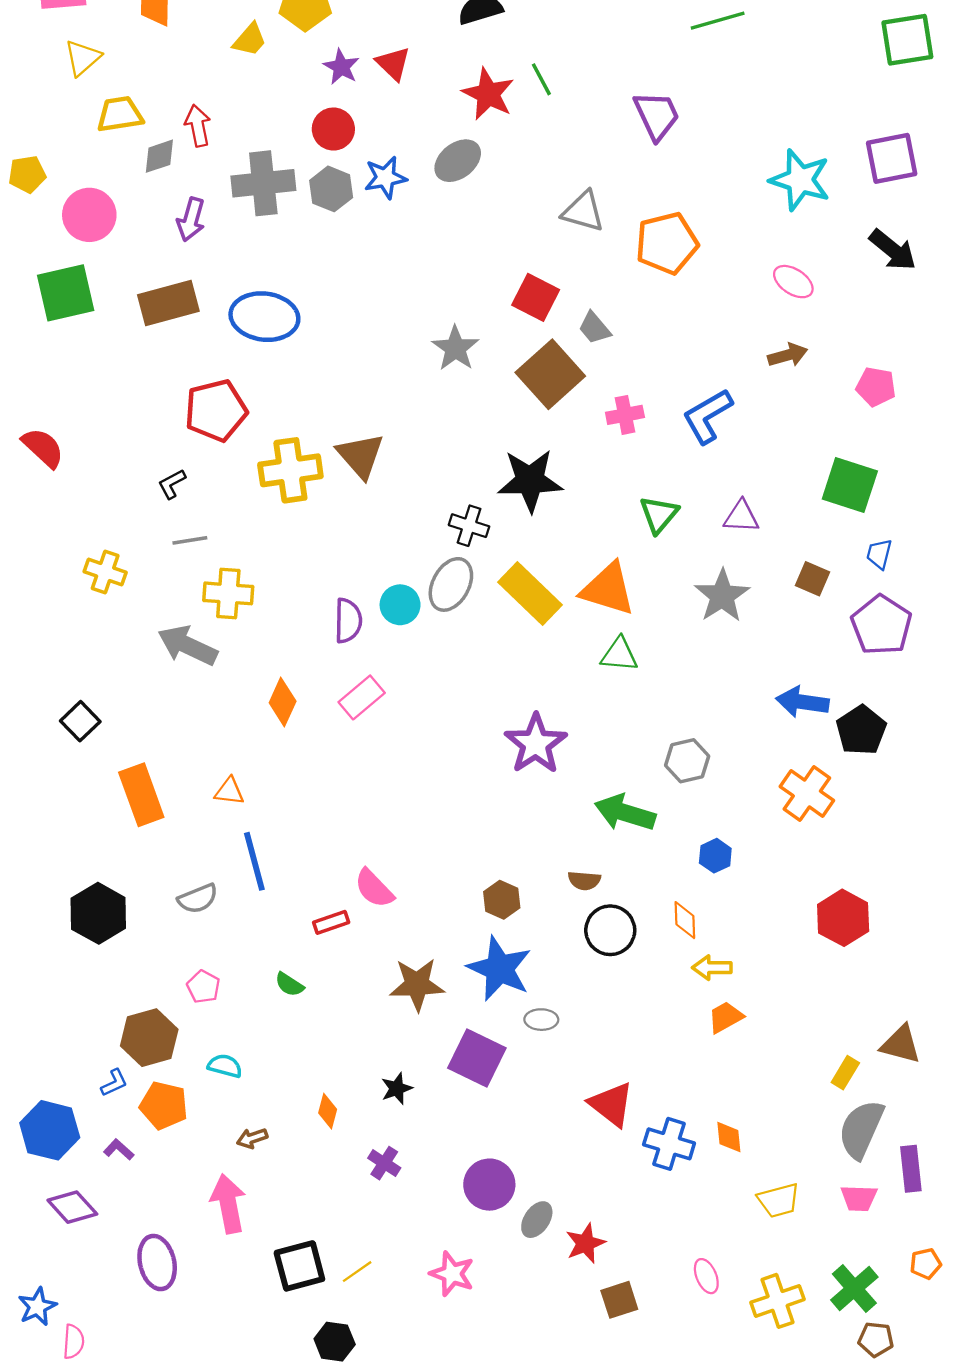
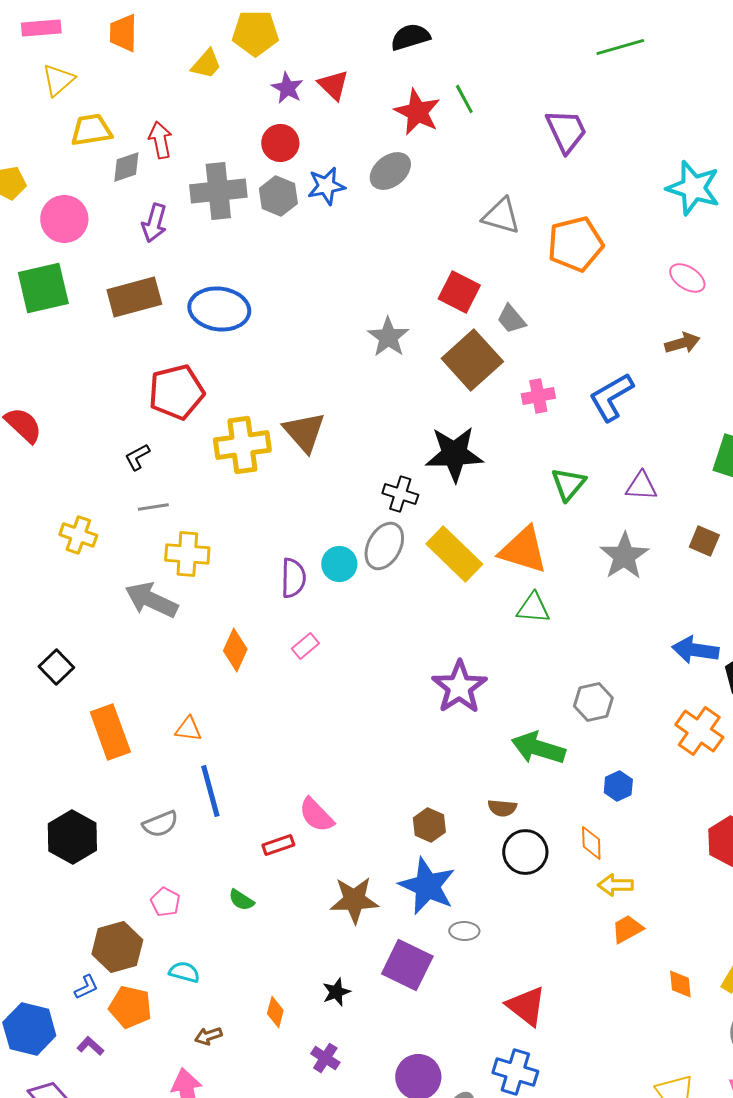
pink rectangle: (362, 697) -> (305, 646), size x0.7
orange diamond: (729, 1137) -> (680, 984), moved
blue cross: (669, 1144) -> (515, 1072), moved

